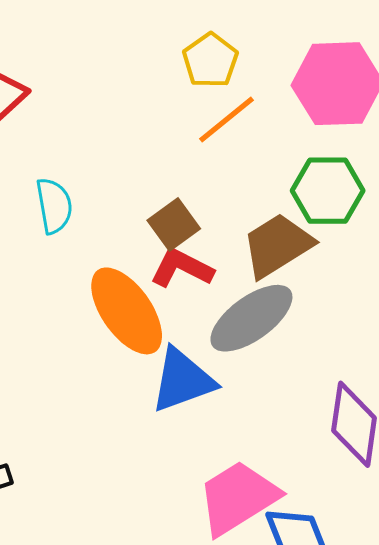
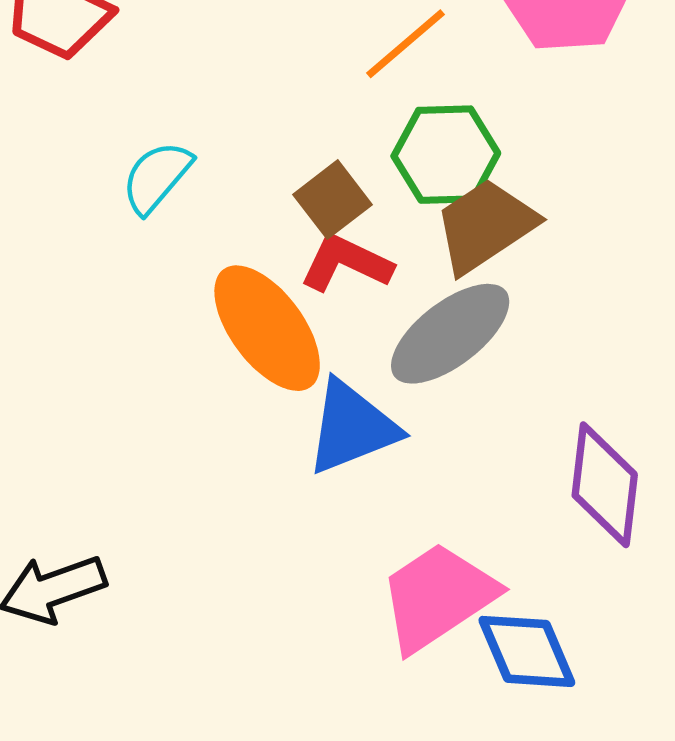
green hexagon: (328, 191) -> (446, 155), moved
cyan semicircle: (54, 206) -> (157, 177), turned -128

